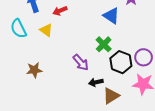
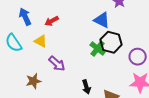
purple arrow: (81, 62) -> (57, 64), moved
black hexagon: (121, 62) -> (111, 42), moved
black arrow: (96, 82) -> (86, 87), moved, turned -88

